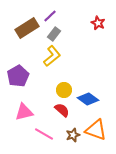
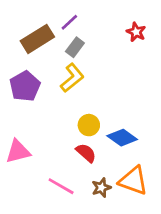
purple pentagon: (18, 76) -> (25, 86), moved
pink triangle: (24, 112) -> (18, 151), moved

